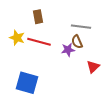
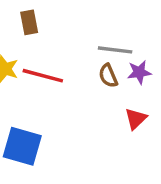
brown rectangle: (38, 17) -> (29, 22), moved
purple star: (68, 50) -> (139, 72), moved

